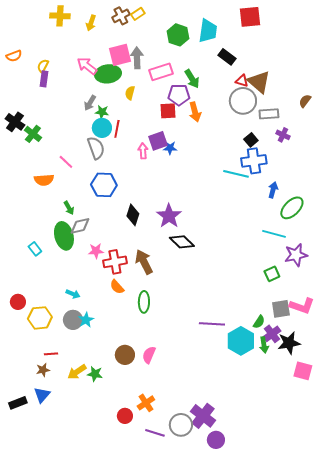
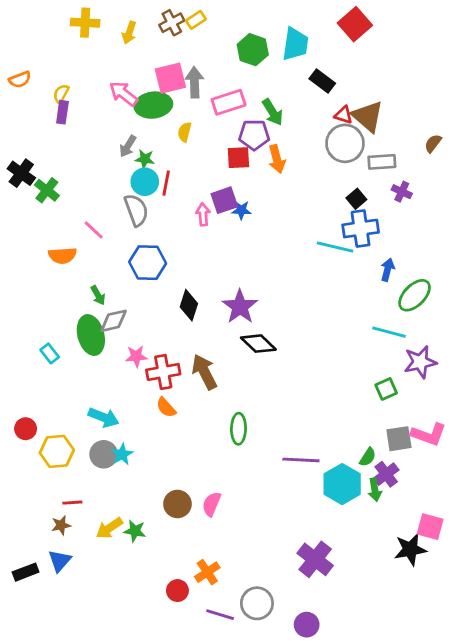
red square: (250, 17) -> (355, 24), turned -35
cyan arrow: (73, 294) -> (104, 417), size x1.5
green ellipse: (144, 302) -> (238, 429), moved
black star: (289, 343) -> (410, 549), moved
purple cross: (203, 416) -> (315, 559), moved

